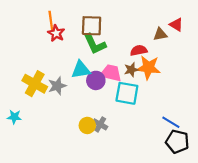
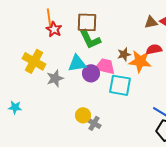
brown triangle: (160, 34) -> (151, 22), moved
red semicircle: (139, 50) -> (154, 49), moved
brown star: (131, 70) -> (124, 54), moved
yellow cross: (35, 84) -> (34, 61), moved
gray cross: (100, 124) -> (94, 123), moved

